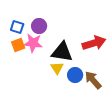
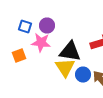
orange square: (18, 45) -> (19, 56), moved
yellow triangle: (57, 68) -> (65, 68), size x1.5

